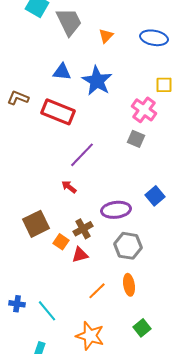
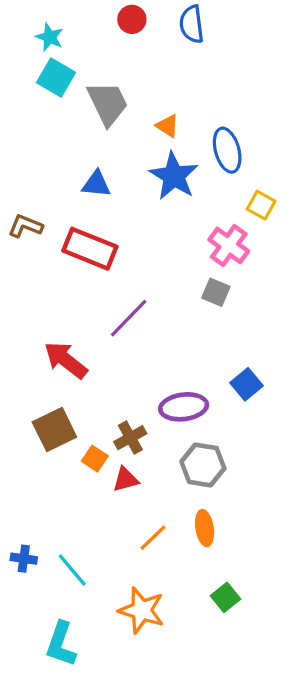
orange triangle: (106, 36) -> (167, 126), turned -42
blue ellipse: (154, 38) -> (227, 150), moved, turned 64
blue star: (97, 81) -> (174, 176), moved
yellow square: (164, 85) -> (261, 205), turned 30
red arrow: (69, 187) -> (66, 360), moved, size x1.8

